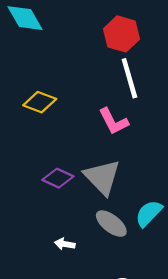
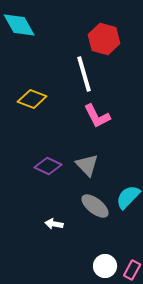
white line: (129, 78) -> (84, 74), moved
gray triangle: (102, 177) -> (87, 165), size x0.7

